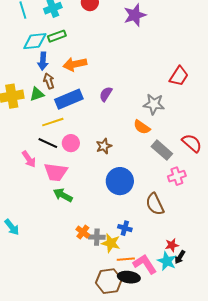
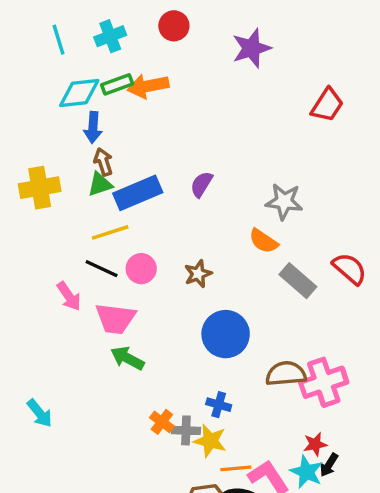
orange arrow: (75, 64) -> (148, 86), moved
red trapezoid: (179, 76) -> (327, 105), moved
green triangle: (37, 94) -> (100, 184), moved
pink cross: (177, 176) -> (324, 382), moved, size x1.5
brown semicircle: (155, 204) -> (286, 374), turned 110
blue cross: (125, 228) -> (219, 405), moved

